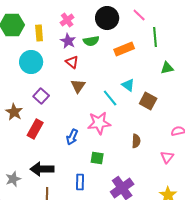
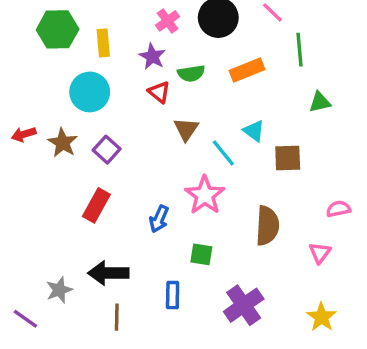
pink cross: (67, 20) -> (168, 21), moved
green semicircle: (91, 41) -> (191, 73), moved
brown triangle: (78, 86) -> (186, 129), moved
brown square: (148, 101) -> (288, 158), turned -30
brown star: (14, 112) -> (63, 143), moved
pink star: (99, 123) -> (205, 195), turned -30
brown semicircle: (136, 141) -> (267, 226), size x1.6

